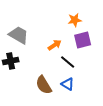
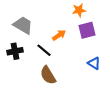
black line: (68, 62) -> (44, 50), moved
blue triangle: (68, 84) -> (94, 63), moved

